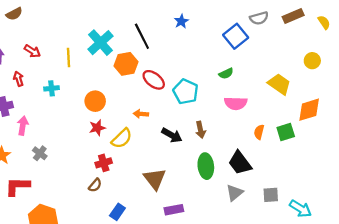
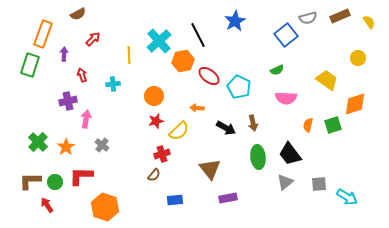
blue star: (181, 21) -> (235, 21), size x1.5
red arrow: (32, 51) -> (93, 39), moved, turned -77
blue rectangle: (117, 212) -> (175, 200), turned 49

